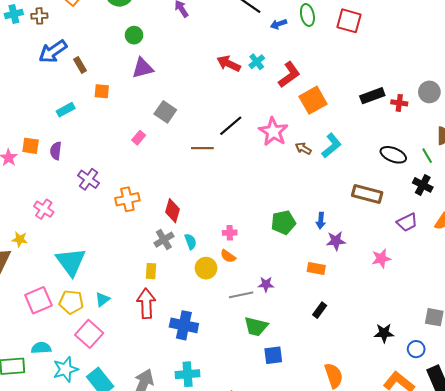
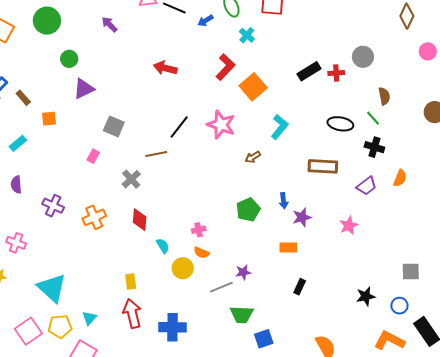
cyan cross: (257, 62) -> (247, 35), moved
brown arrow: (303, 148) -> (253, 157), moved, turned -49
gray cross: (164, 240) -> (131, 179), moved

